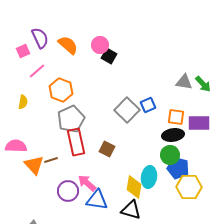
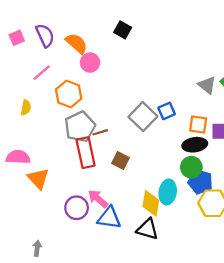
pink circle: (100, 45) -> (90, 63), moved
pink square: (23, 51) -> (17, 38), moved
black square: (109, 56) -> (123, 30), moved
gray triangle: (184, 82) -> (207, 85), turned 30
brown line: (51, 160) -> (100, 132), moved

